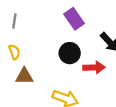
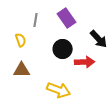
gray line: (14, 21) -> (36, 20), moved
yellow semicircle: (14, 52) -> (21, 40), moved

